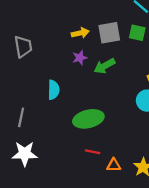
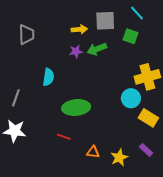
gray square: (109, 33) -> (105, 21), moved
green arrow: (105, 66) -> (97, 49), moved
red line: (93, 152) -> (64, 137), moved

